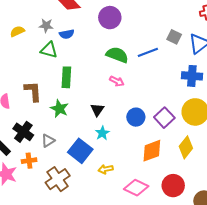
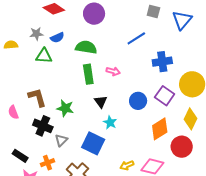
yellow semicircle: (17, 31) -> (11, 45), turned 32
gray square: (174, 37) -> (153, 11), moved
green semicircle: (117, 55) -> (86, 47), moved
blue cross: (192, 76) -> (162, 62), moved
green rectangle: (66, 77) -> (88, 74), moved
black cross: (23, 132) -> (43, 126), moved
yellow arrow: (106, 169) -> (127, 165), moved
red circle: (173, 186) -> (182, 147), moved

